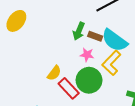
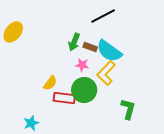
red rectangle: (69, 88) -> (64, 98), turned -40

